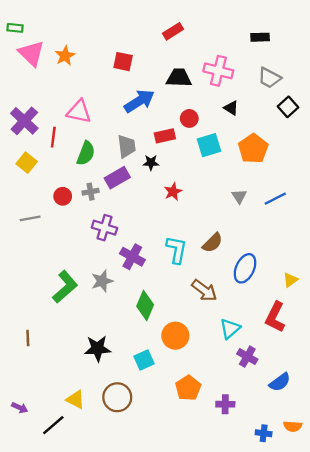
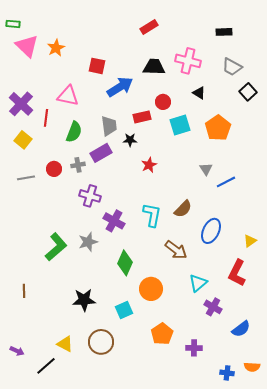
red square: (123, 62) -> (97, 66), moved
blue line: (275, 199) -> (226, 182), moved
gray line: (30, 218) -> (26, 178), moved

